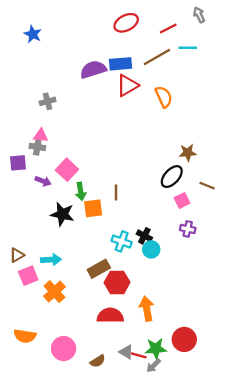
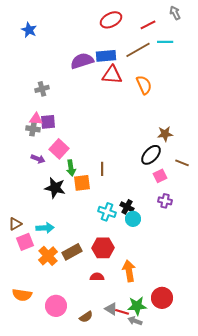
red triangle: (127, 85) -> (112, 75), turned 35
purple square: (18, 163) -> (48, 122), moved
brown rectangle: (99, 269) -> (72, 252), moved
red semicircle: (110, 316) -> (97, 277), size x0.6
gray arrow: (154, 366) -> (135, 321), turned 64

